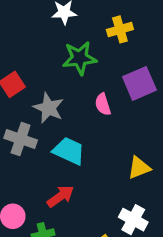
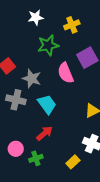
pink semicircle: (103, 104) -> (66, 73), size x1.5
cyan trapezoid: (69, 151) -> (47, 104), turned 35

